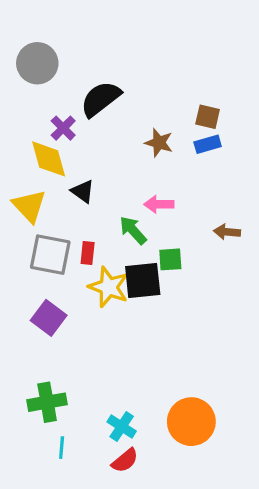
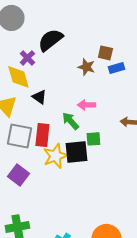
brown square: (208, 117) -> (105, 53), moved
red rectangle: (88, 253) -> (42, 135), size x1.6
yellow star: (109, 287) -> (55, 156), turned 30

